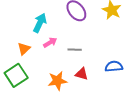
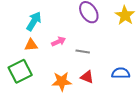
cyan arrow: (40, 23) -> (34, 21), moved
orange triangle: (24, 49) -> (31, 45), turned 32

